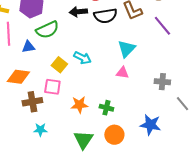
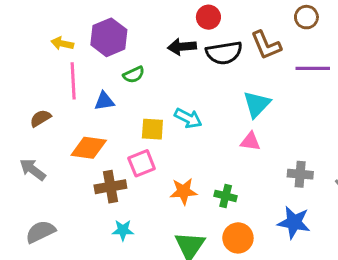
purple line: (162, 26) -> (313, 68), turned -50
green semicircle: (47, 30) -> (134, 75), size x0.6
yellow square: (59, 65) -> (152, 129), turned -35
gray cross: (162, 82) -> (300, 174), moved
pink square: (52, 87) -> (142, 163), turned -30

